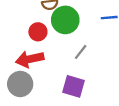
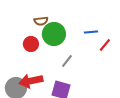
red arrow: (30, 59) -> (31, 81), moved

